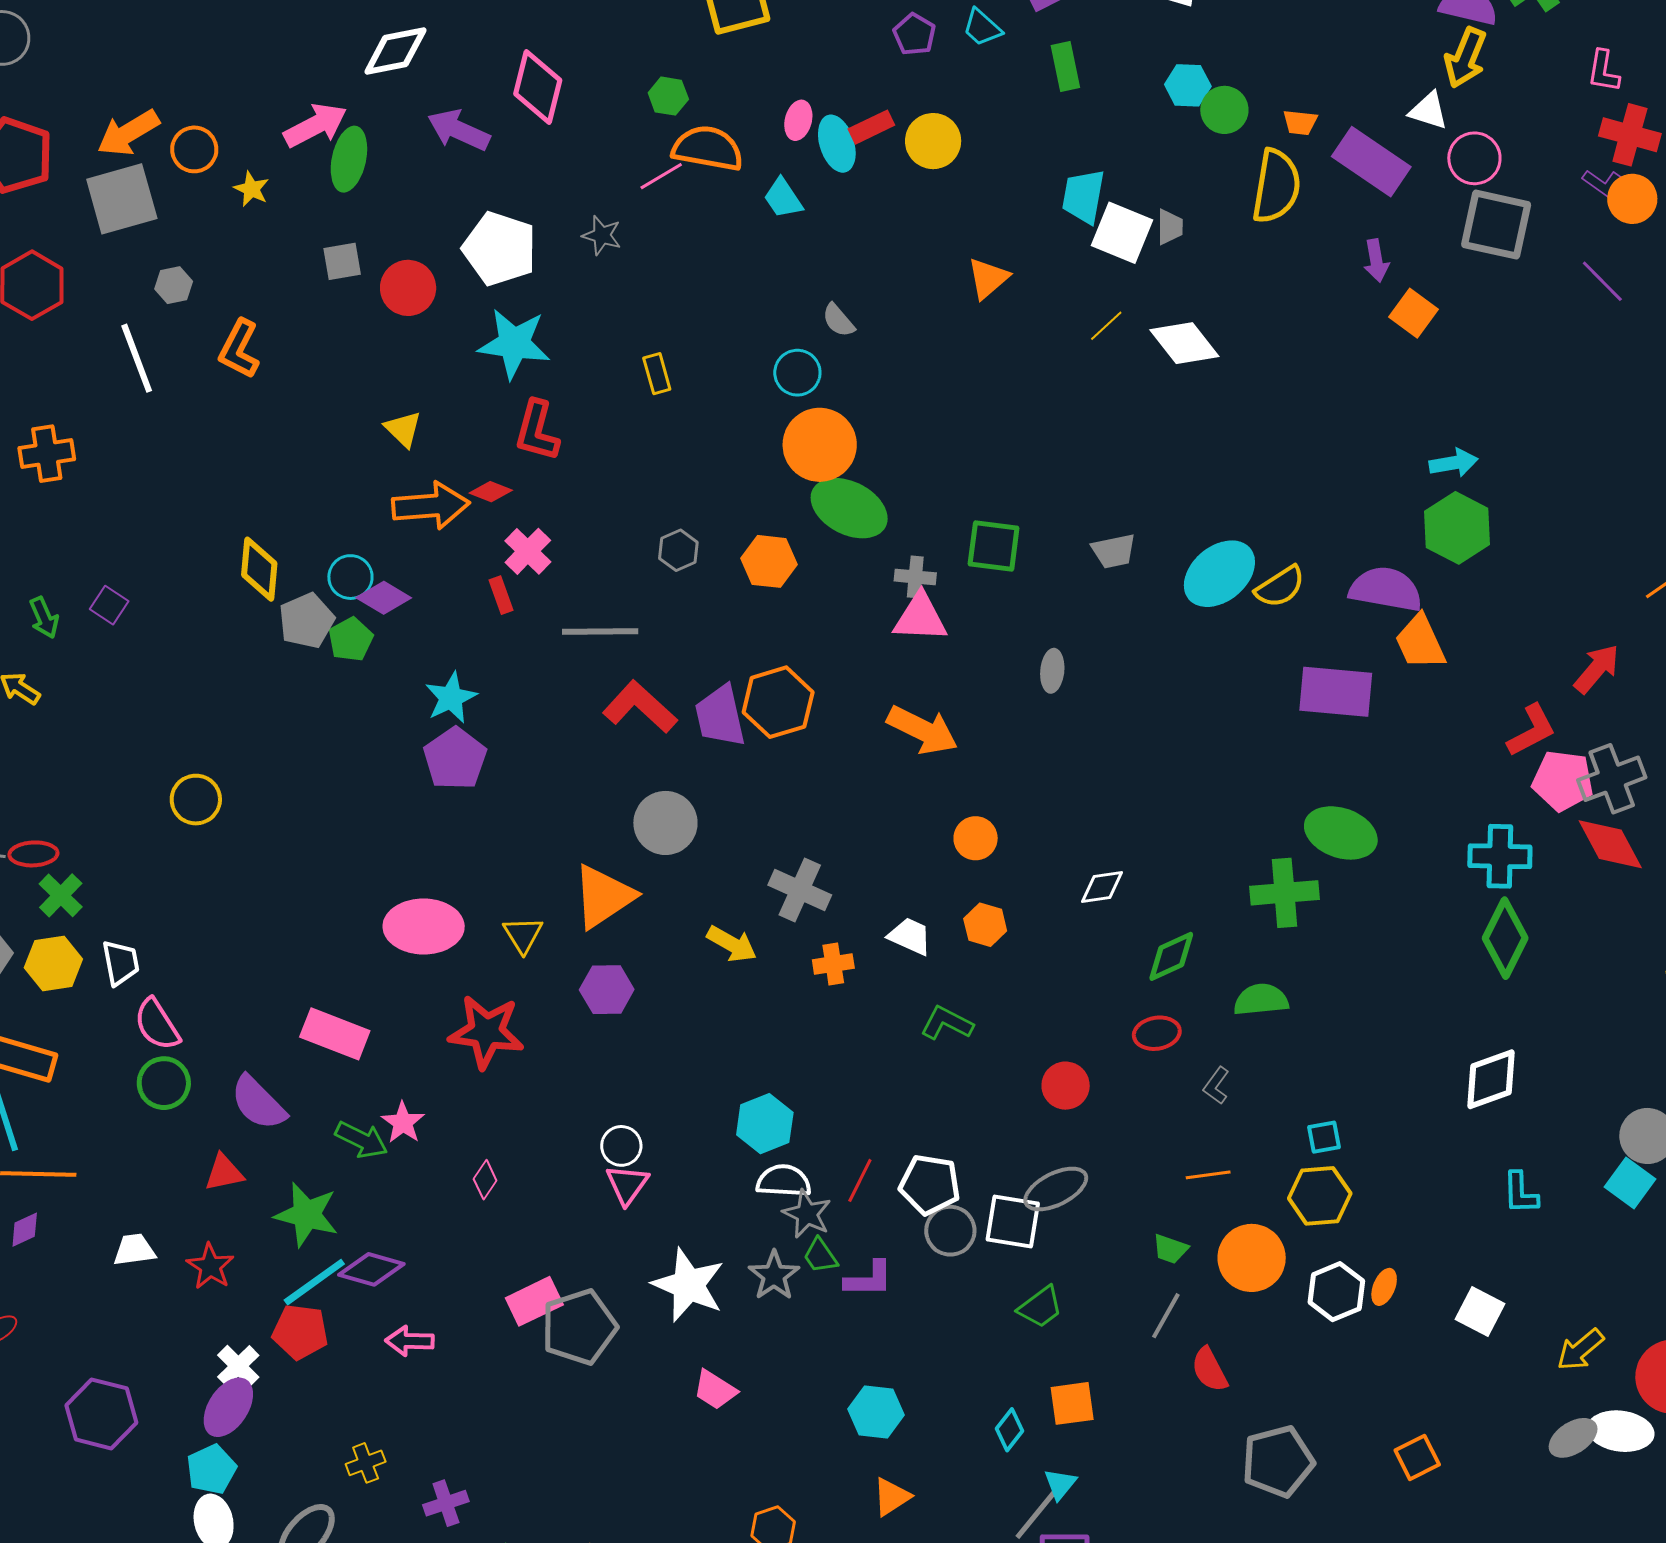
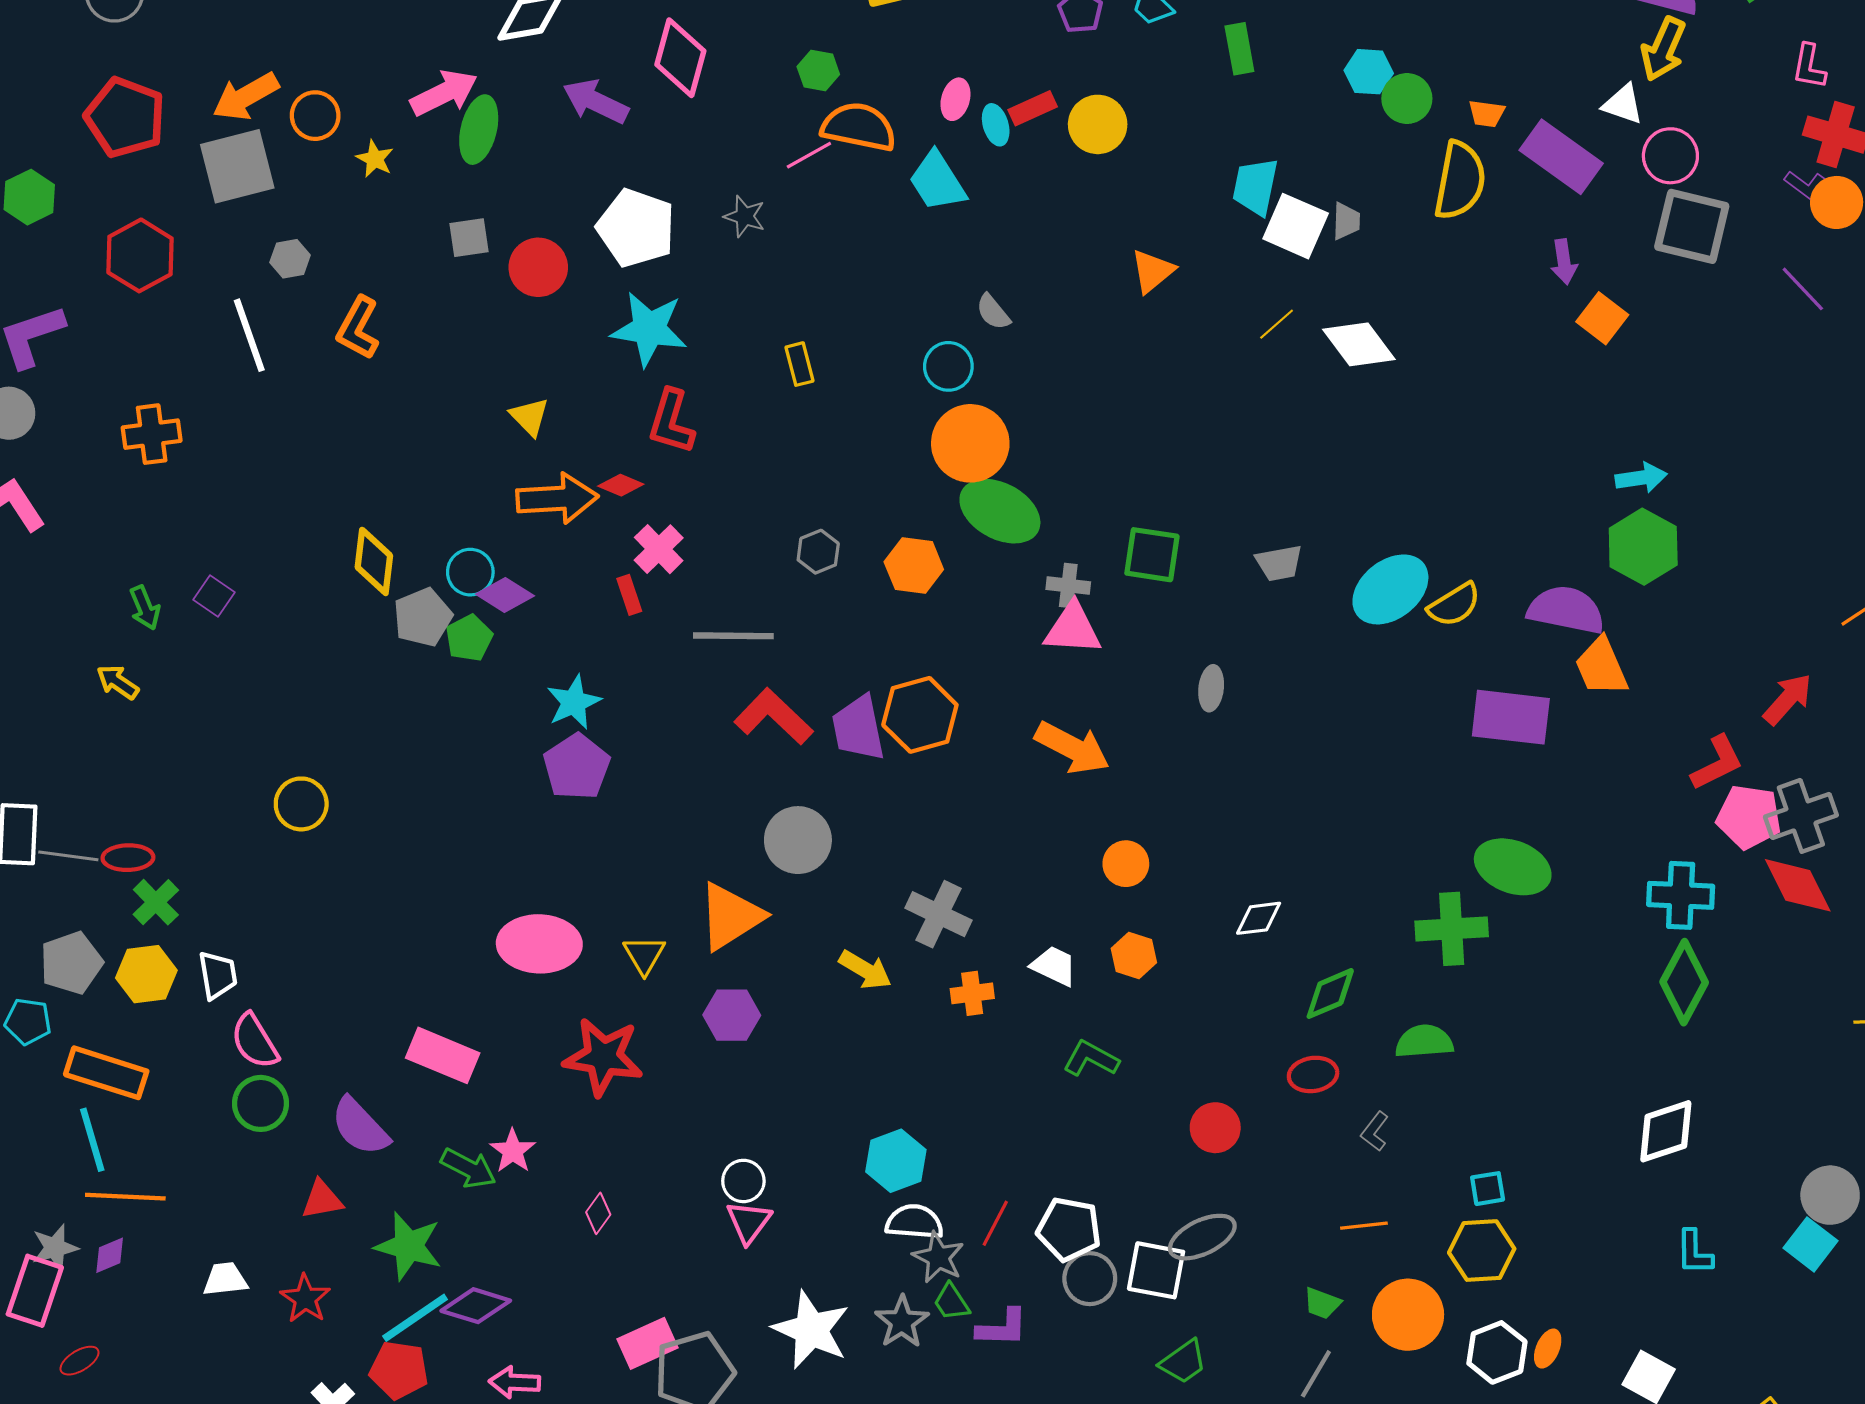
cyan ellipse: (837, 144) -> (996, 125), size x0.7
cyan trapezoid: (783, 198) -> (937, 181), size x1.4

